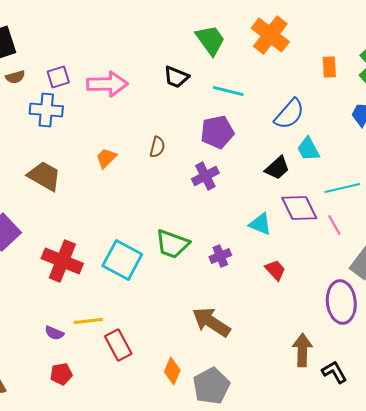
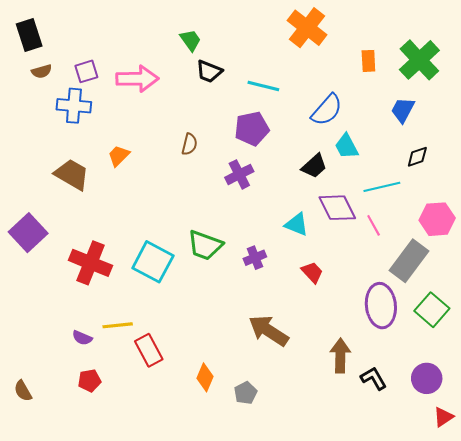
green trapezoid: (210, 40) -> (190, 40), moved, size x0.7
orange trapezoid: (106, 158) -> (119, 156), moved
brown arrow: (211, 322) -> (268, 331), moved
gray pentagon: (211, 386) -> (246, 393), size x0.6

